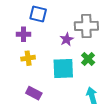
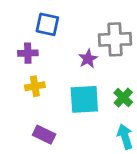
green cross: (88, 59) -> (123, 98), moved

